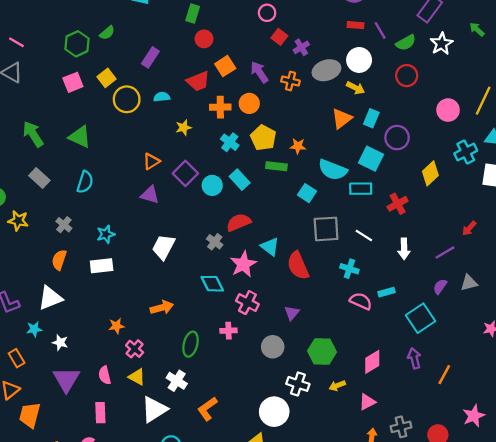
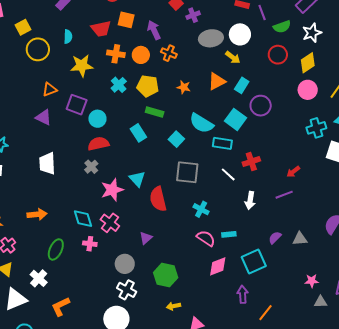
orange square: (225, 66) -> (126, 20), turned 36
yellow square: (106, 78) -> (23, 27), moved
orange cross: (290, 81) -> (169, 53), moved
cyan semicircle: (162, 97) -> (68, 37), turned 88
yellow circle: (127, 99) -> (38, 49), moved
yellow star: (184, 128) -> (82, 66), size x1.6
yellow pentagon: (263, 138) -> (148, 86), turned -30
orange star: (298, 146) -> (184, 87), moved
purple square: (185, 173) -> (77, 105), turned -35
yellow diamond: (430, 173) -> (308, 63), moved
cyan rectangle: (240, 180) -> (138, 133), moved
red semicircle: (239, 222) -> (98, 144), moved
red arrow: (469, 228) -> (293, 172), moved
white line: (364, 236) -> (228, 174), moved
white trapezoid: (163, 247) -> (47, 163), turned -40
purple line: (445, 253) -> (284, 195), moved
cyan diamond: (212, 284) -> (83, 219), moved
pink diamond: (372, 362) -> (218, 266), moved
white cross: (298, 384) -> (127, 290), moved

